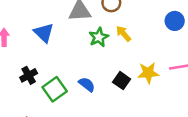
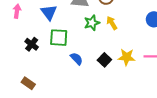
black cross: (29, 75) -> (32, 44), turned -32
green square: (55, 89) -> (59, 38), moved, turned 30

